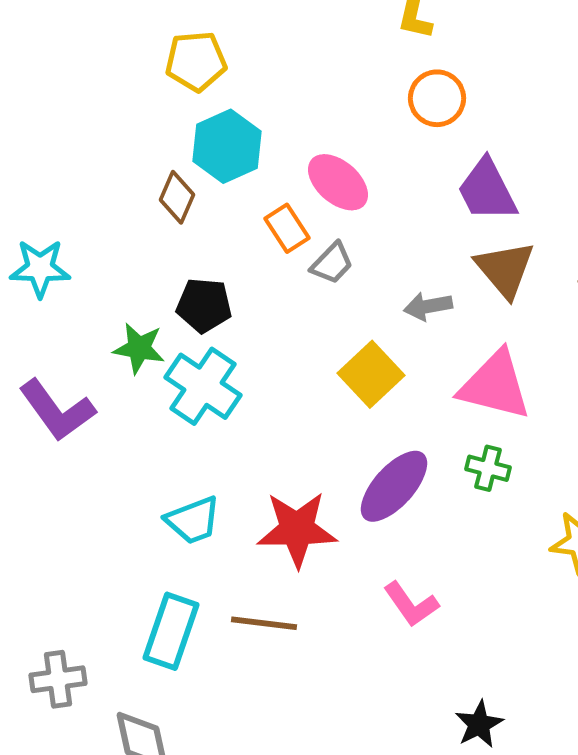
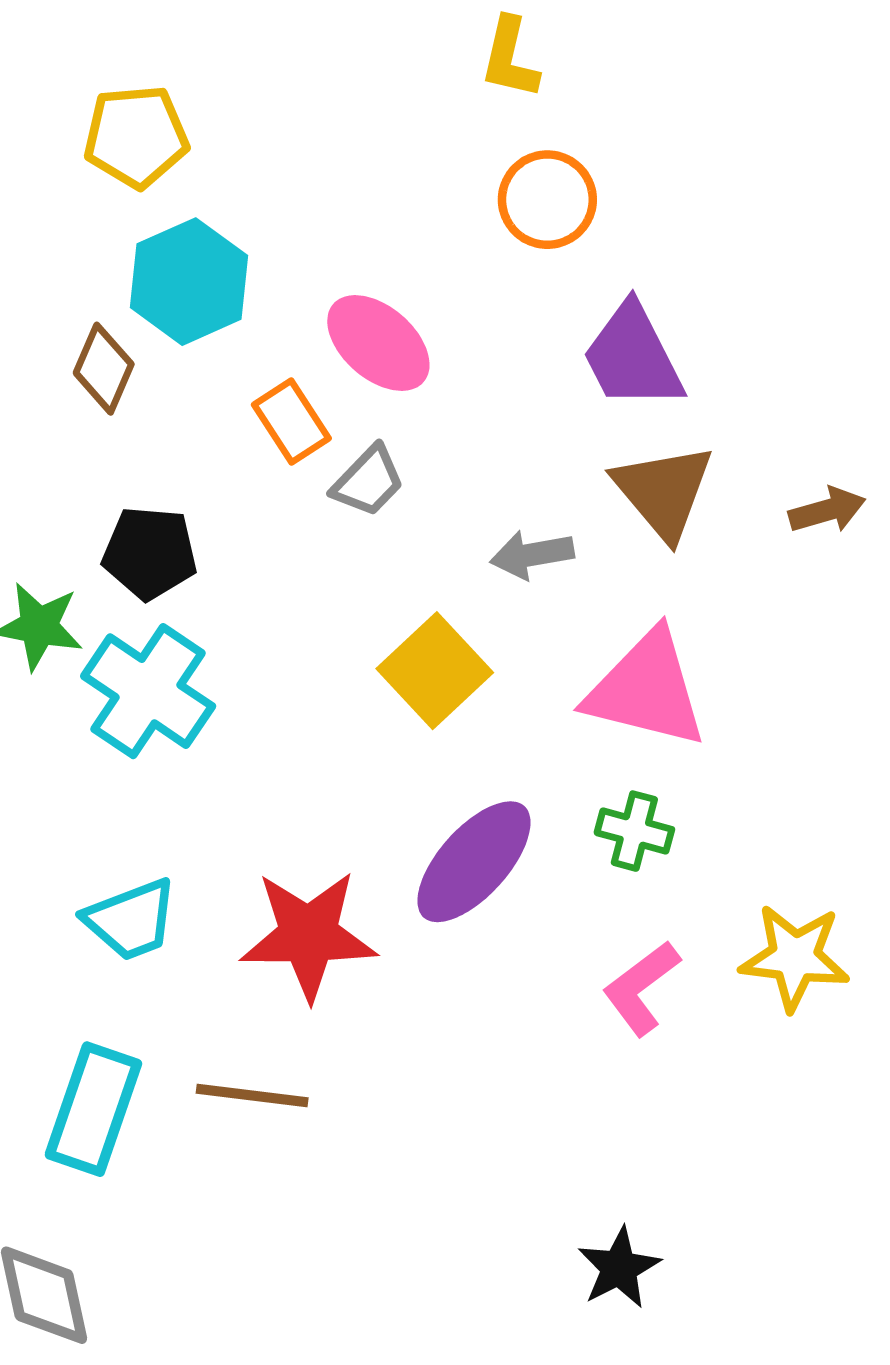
pink L-shape: (411, 604) -> (641, 988), moved, turned 88

